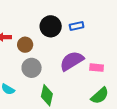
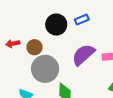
gray circle: (32, 68) -> (45, 69), size x1.4

